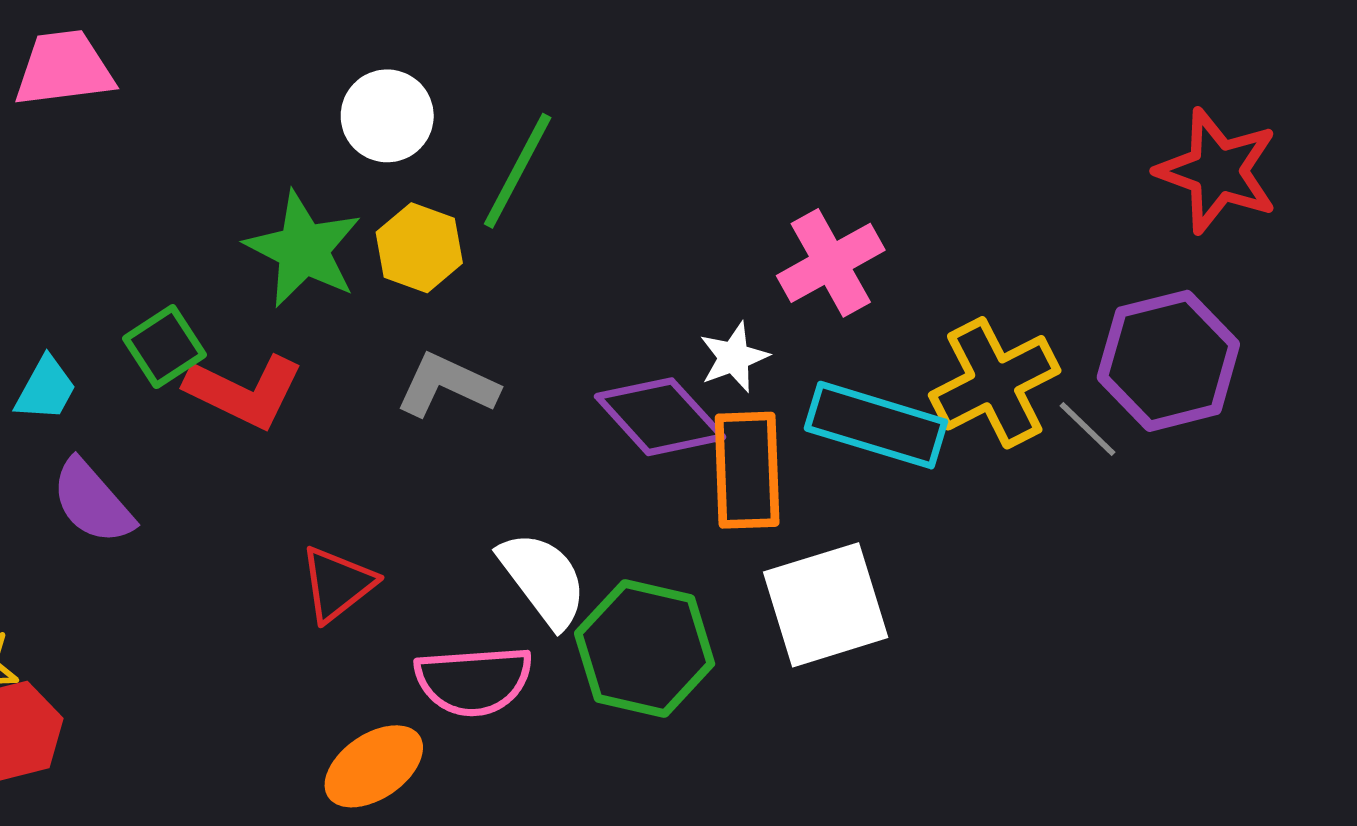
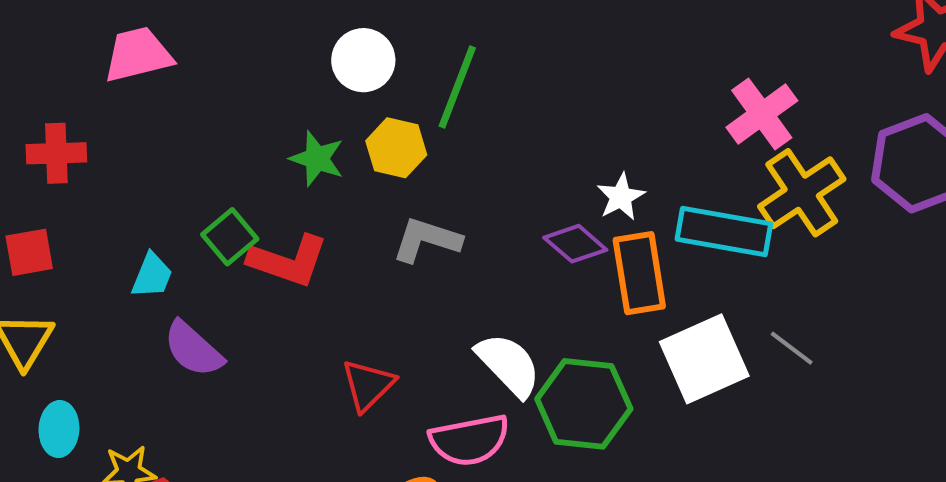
green star: (303, 249) -> (317, 159), size x0.7
pink cross: (831, 263) -> (762, 114), moved
purple diamond: (660, 417) -> (575, 244), size x0.7
gray line: (1087, 429) -> (792, 348), moved

